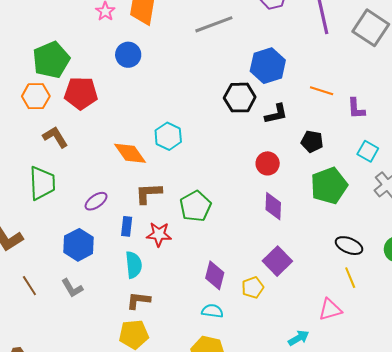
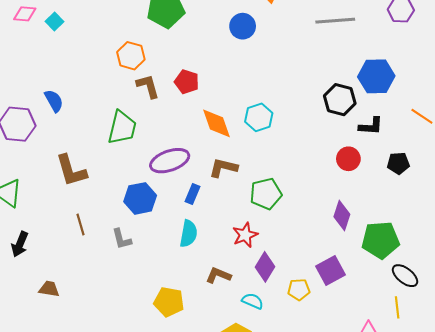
red pentagon: (81, 93) -> (187, 82), moved, size x0.7
orange hexagon: (36, 96) -> (131, 56), moved
black pentagon: (312, 141) -> (398, 163), turned -30
red circle: (268, 163) -> (348, 159), moved
green pentagon: (329, 186) -> (380, 240), moved
purple ellipse: (96, 201) -> (170, 161), size x1.6
red star: (159, 234) -> (245, 235), moved, turned 30
brown L-shape: (138, 301) -> (218, 275), moved

